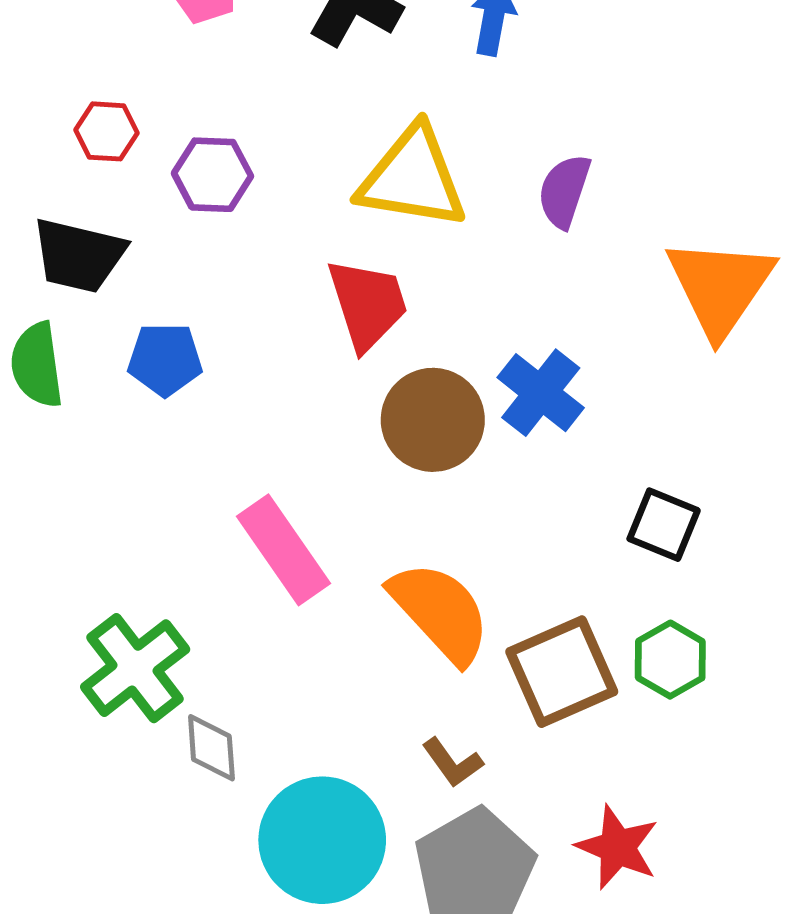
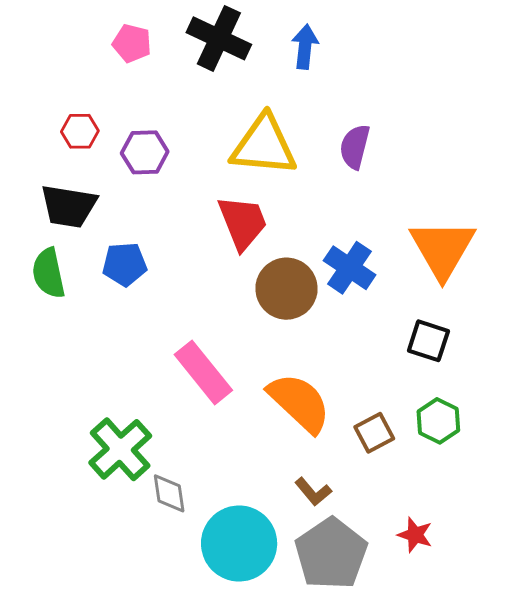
orange triangle: (720, 287) -> (443, 249), moved
brown square: (562, 672) -> (374, 433), size x0.6
red star: (617, 847) -> (415, 535), size x0.7

